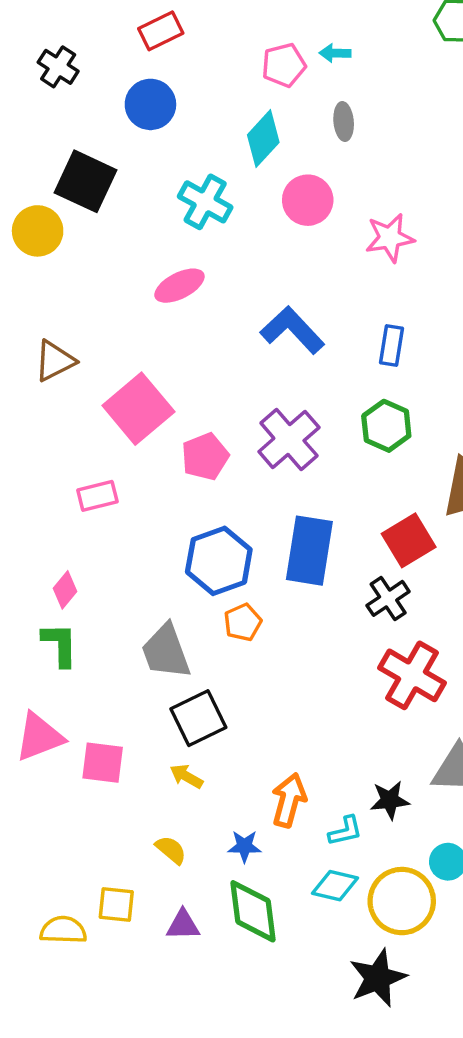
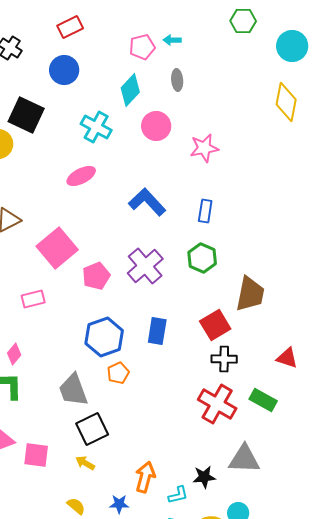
blue rectangle: (309, 551) -> (157, 331), size x0.7
black cross: (388, 598) -> (224, 359), moved, turned 35

